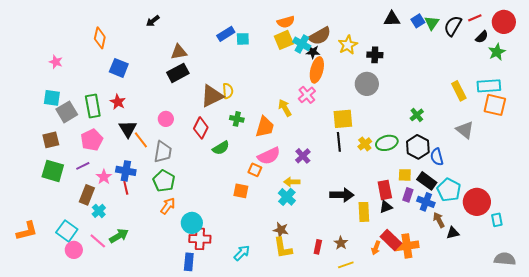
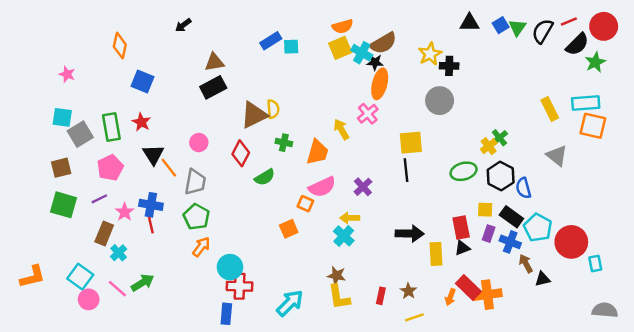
black semicircle: (482, 37) -> (577, 44), size x1.5
yellow star: (348, 45) -> (430, 54), moved
yellow cross: (365, 144) -> (489, 146), moved
orange square: (241, 191) -> (289, 229), turned -35
cyan arrow: (242, 253) -> (290, 303), size x1.4

